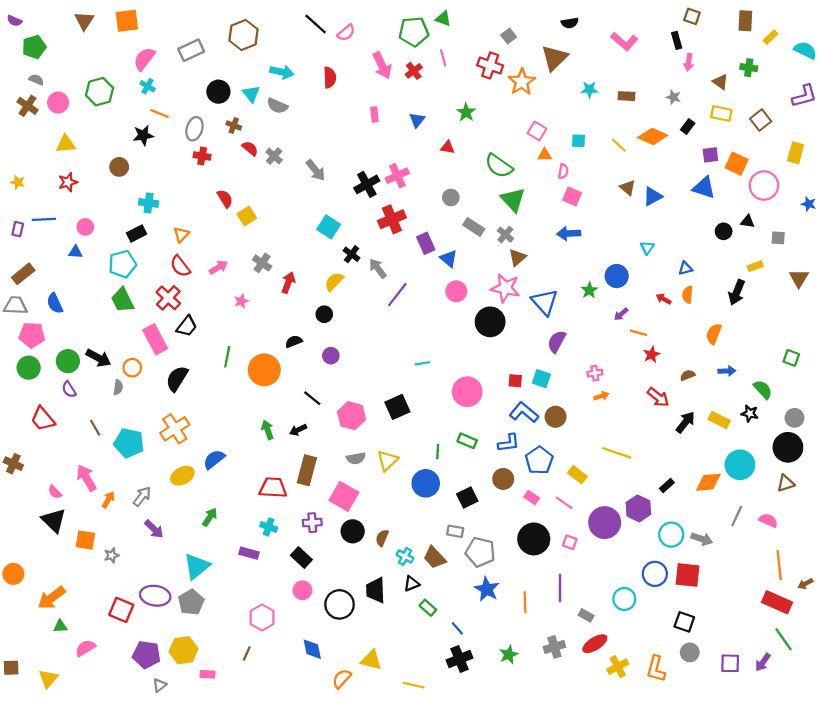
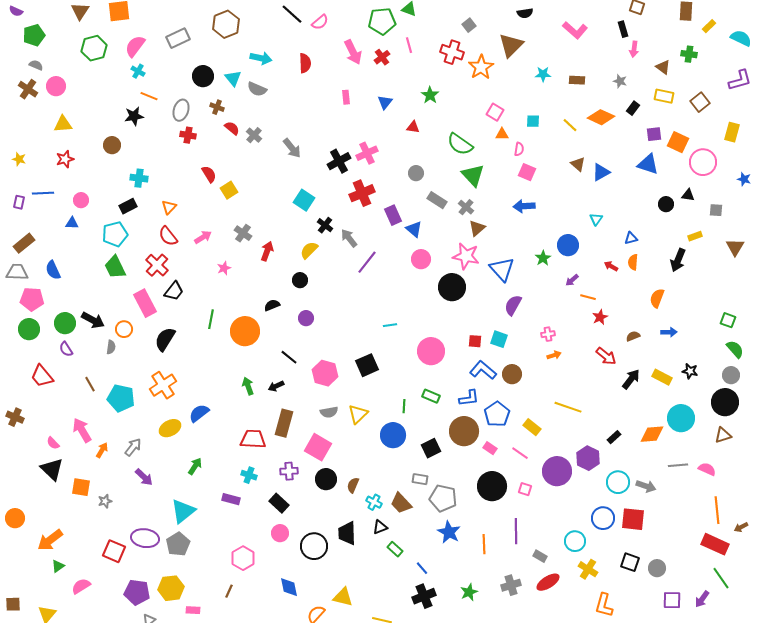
green hexagon: (100, 92) -> (94, 48), moved
green semicircle: (763, 389) -> (735, 349), moved
brown circle: (503, 479) -> (464, 431), size x1.5
gray line: (737, 516) -> (678, 465), turned 60
green triangle: (60, 626) -> (58, 566), turned -32
gray circle: (690, 652) -> (657, 568), moved
yellow cross: (618, 667) -> (588, 569), moved, turned -30

